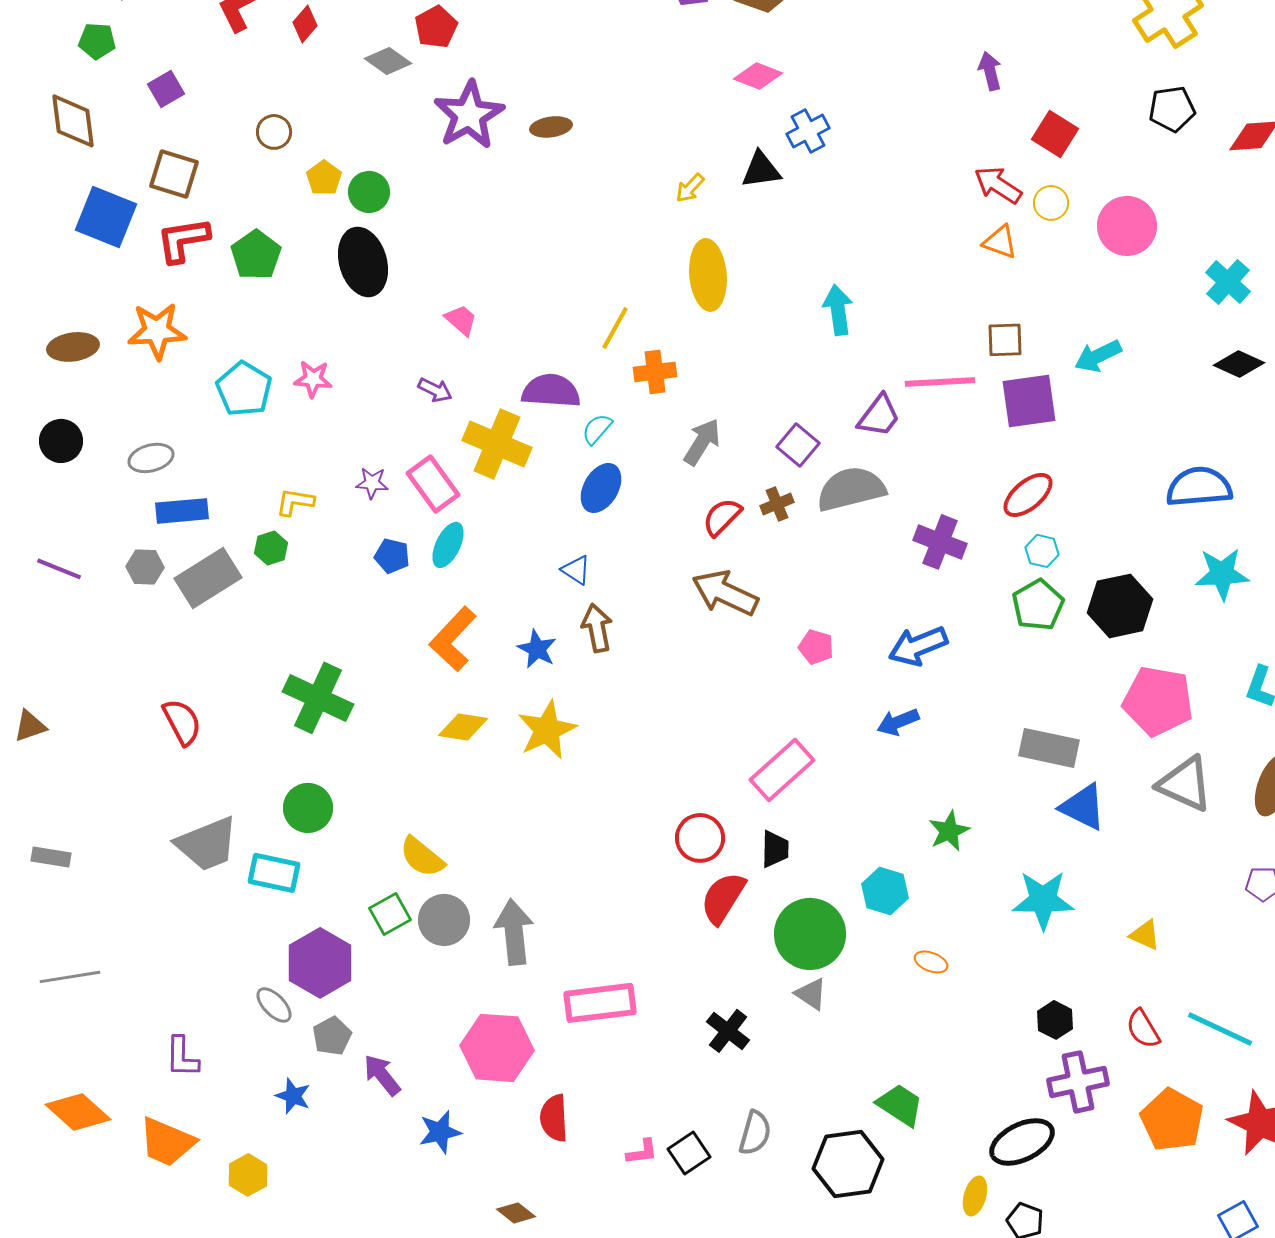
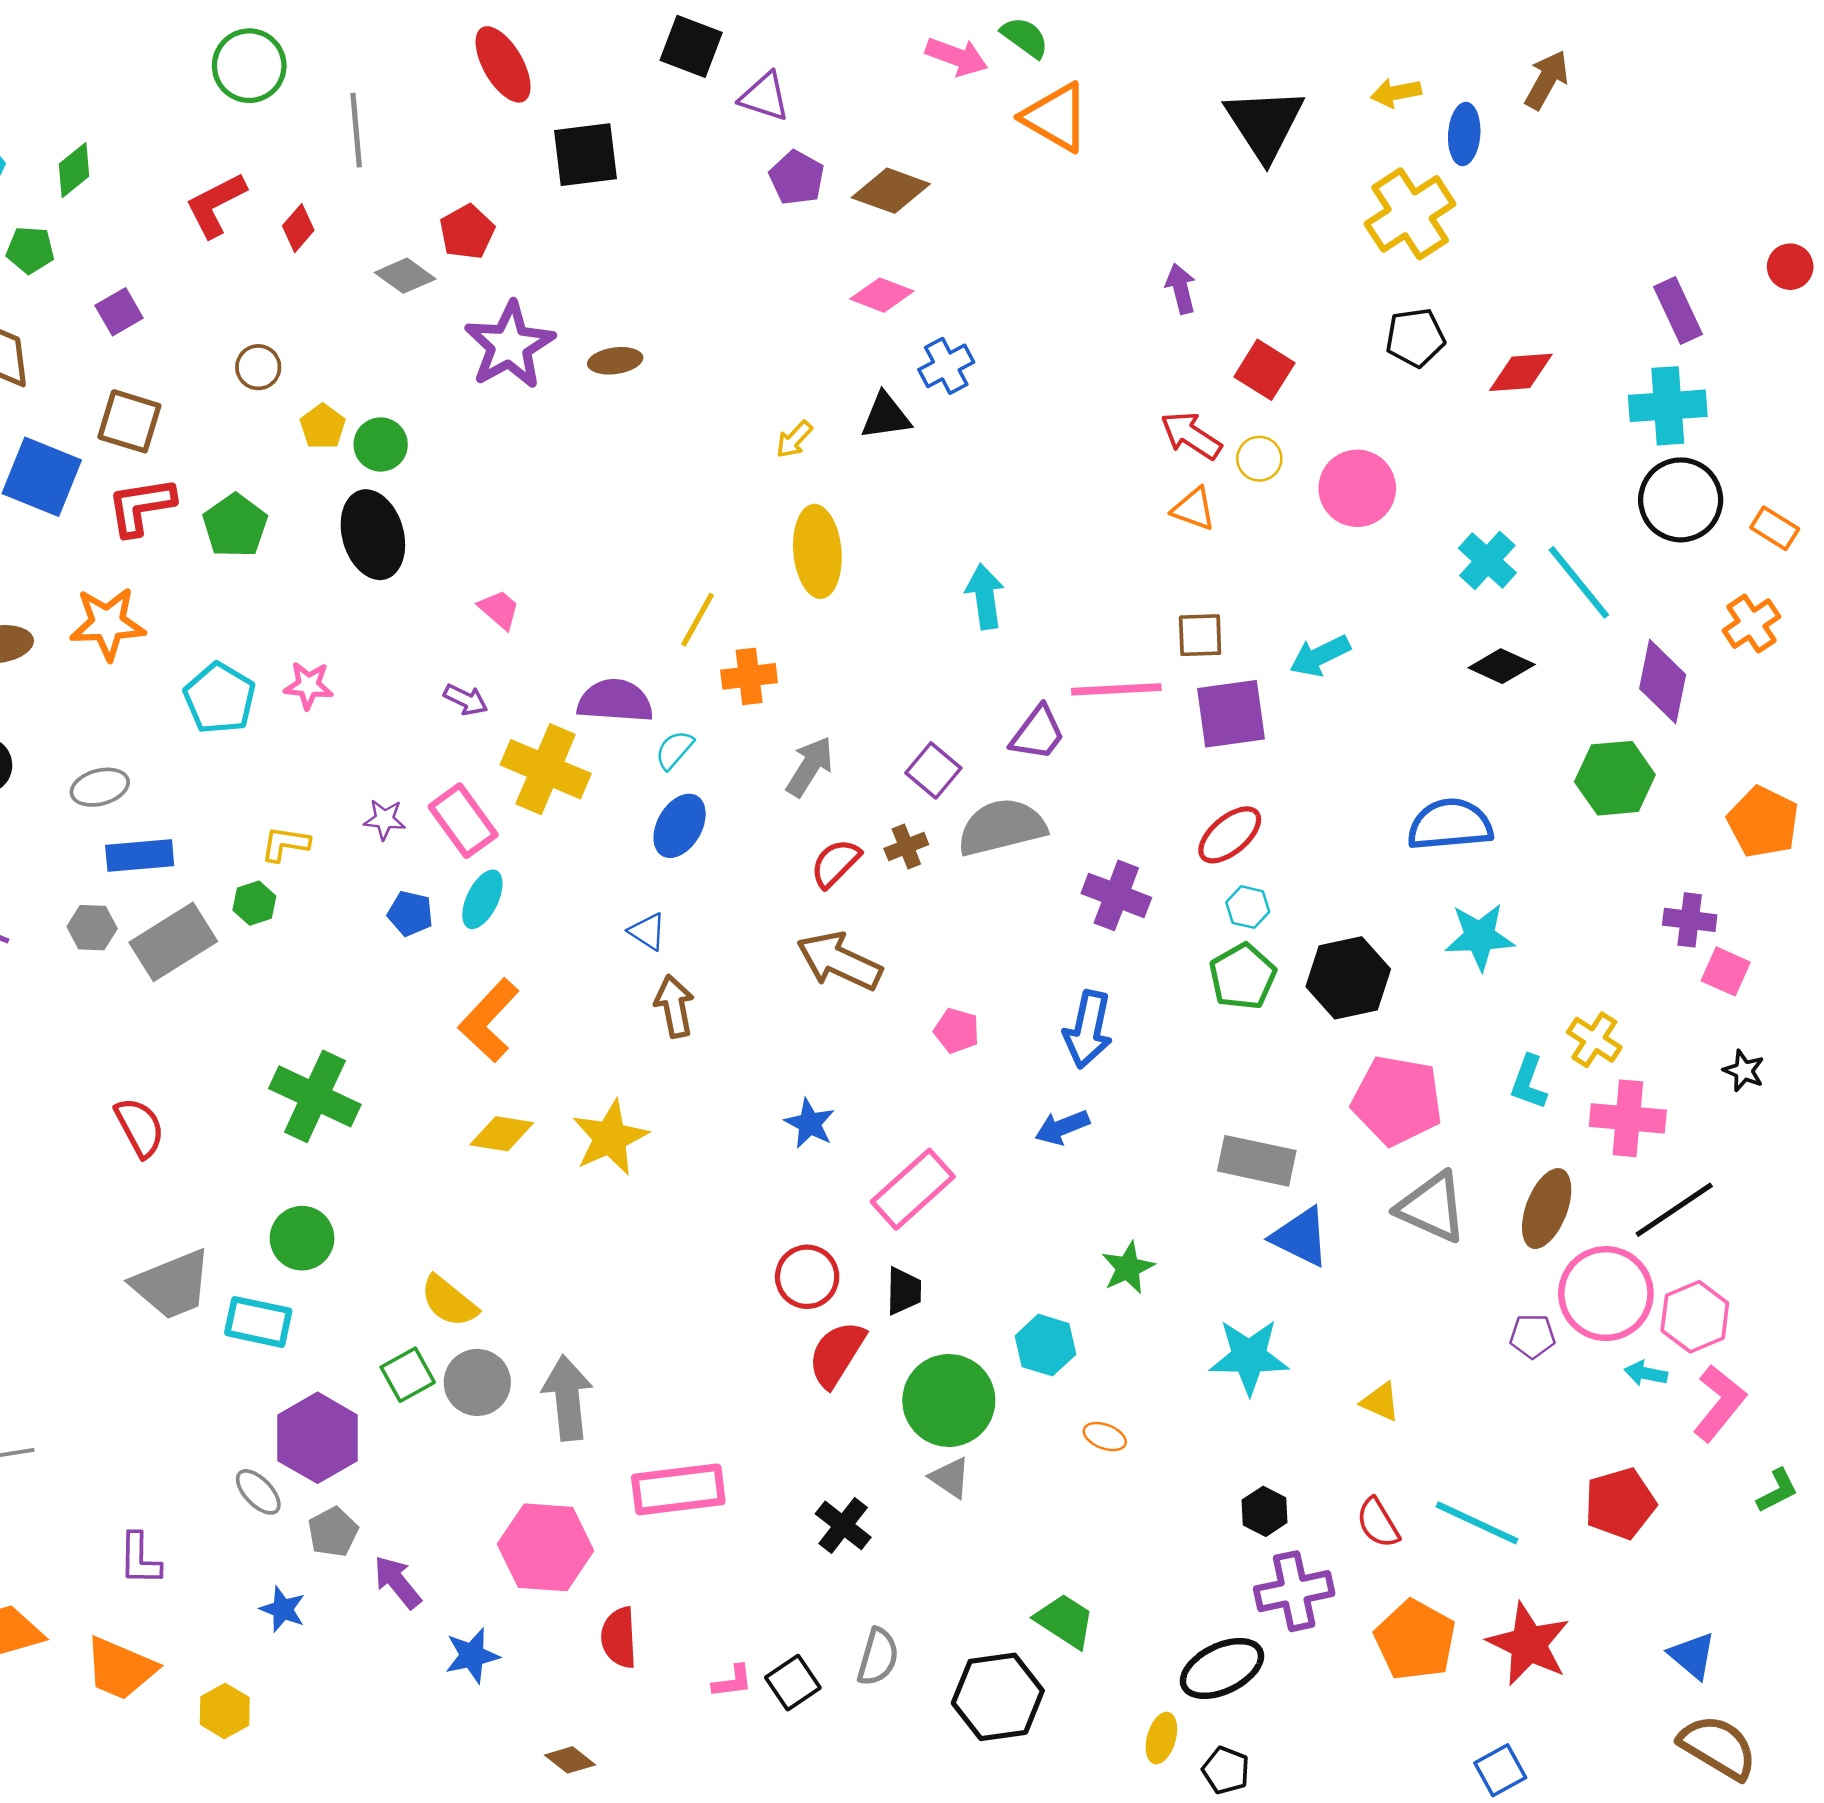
blue arrow: (918, 646) -> (1088, 1029), turned -56
blue star: (537, 649) -> (810, 1123), moved

